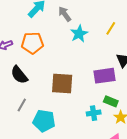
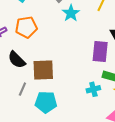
purple rectangle: (104, 76) -> (100, 52), turned -70
brown square: (62, 84) -> (43, 70), moved

